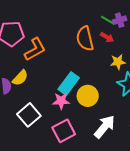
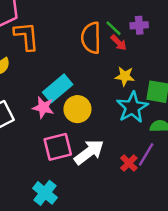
green line: (107, 20) -> (113, 28), moved
orange L-shape: (35, 49) -> (26, 36), turned -80
pink square: (64, 131) -> (58, 147), moved

